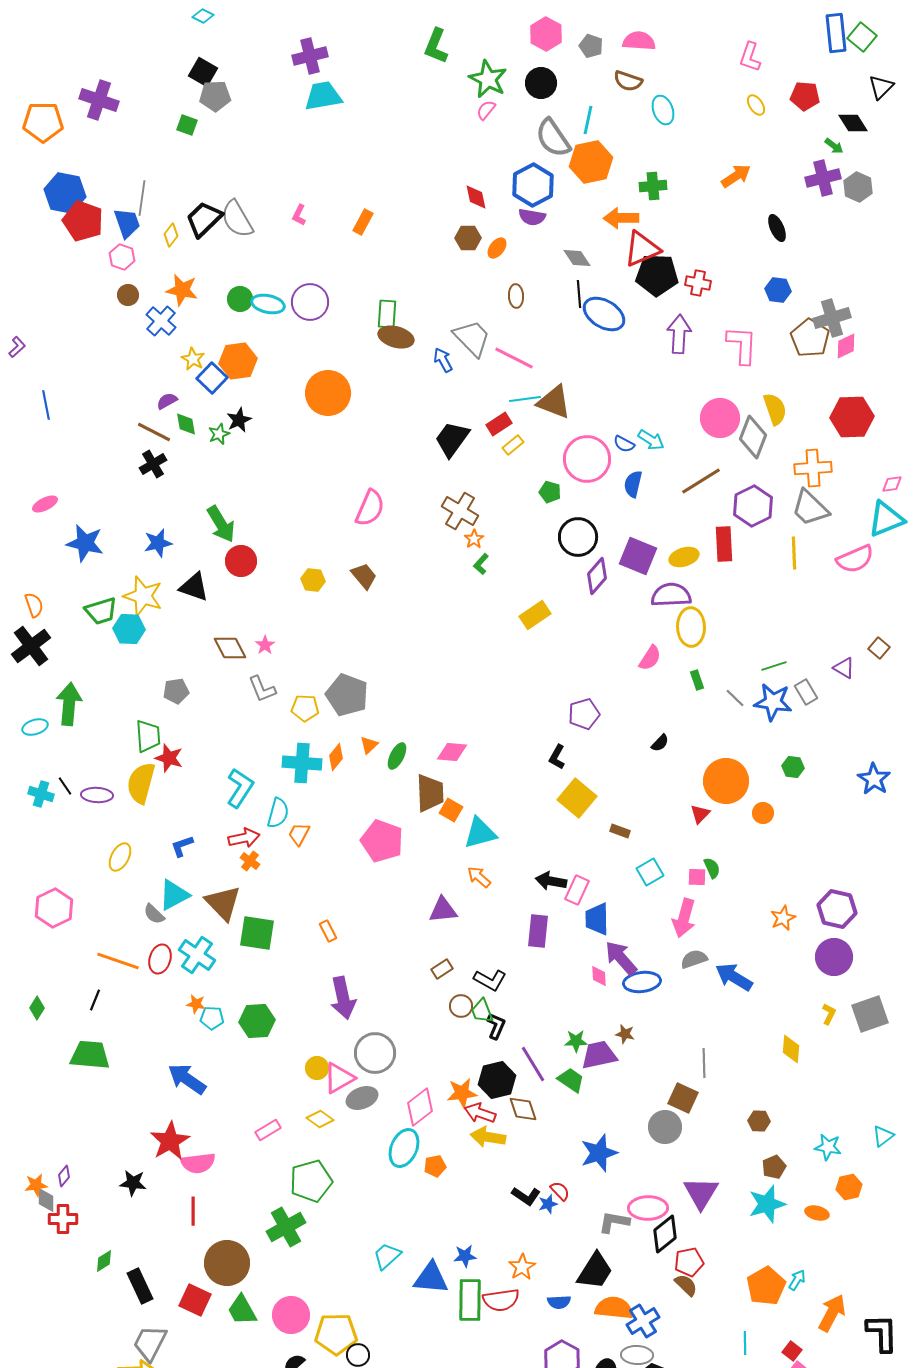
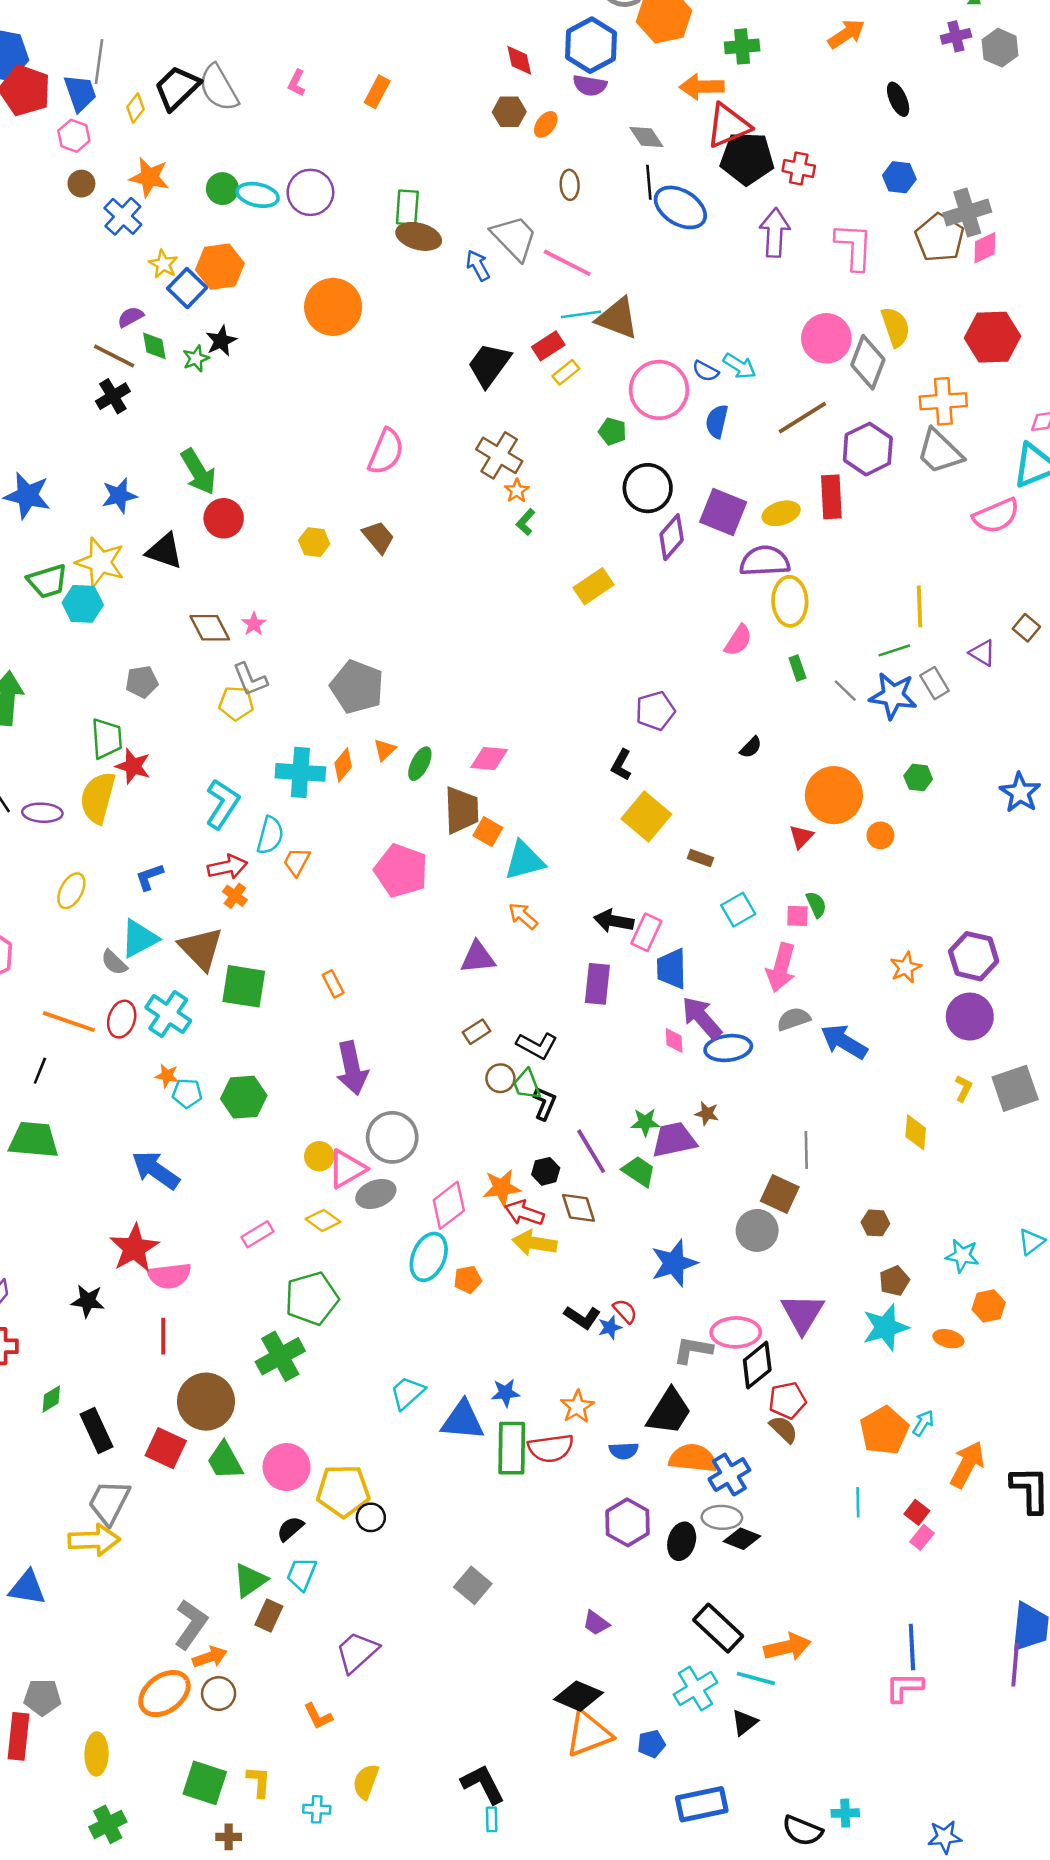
purple cross: (823, 178) -> (956, 36), size x0.7
yellow line: (794, 553) -> (919, 606), moved
yellow pentagon: (305, 708) -> (236, 703), moved
black hexagon: (497, 1080) -> (546, 1171), size x0.6

